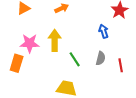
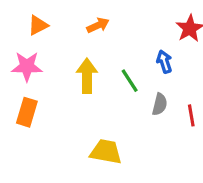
pink star: (30, 43) -> (27, 66), moved
green line: (75, 59) -> (130, 81), moved

